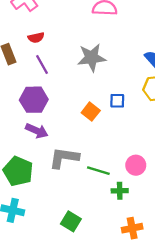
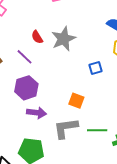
red semicircle: (36, 38) -> (37, 37), moved, turned 88
orange square: (91, 112) -> (76, 101), moved

